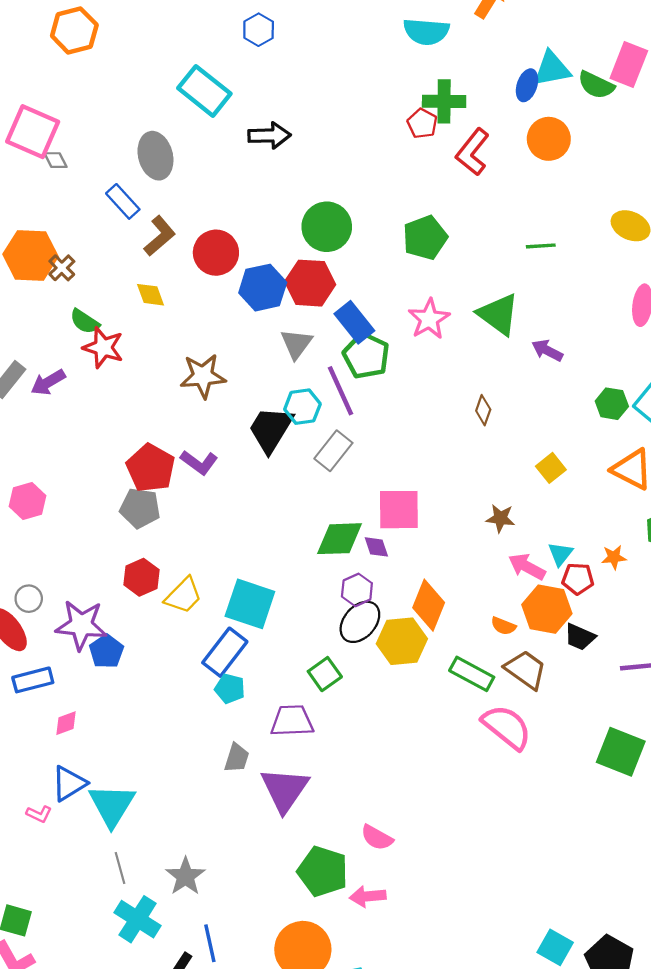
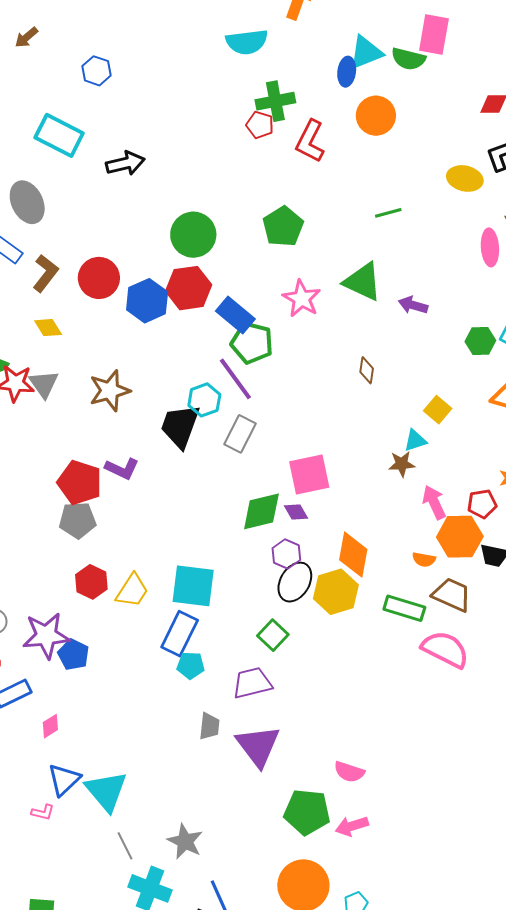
gray triangle: (296, 344) -> (44, 384), moved
cyan triangle: (560, 554) -> (415, 440), moved, turned 45
pink arrow: (527, 567) -> (434, 502), turned 48

